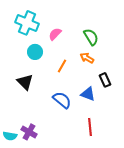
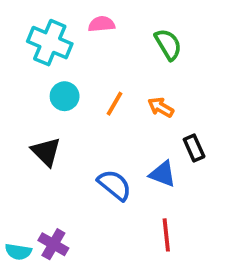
pink semicircle: (55, 34) -> (102, 24), moved, turned 40
green semicircle: (91, 37) -> (168, 44), moved
orange line: (62, 66) -> (114, 104), moved

